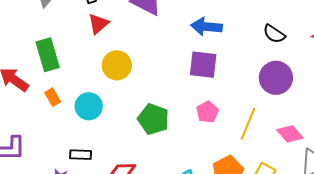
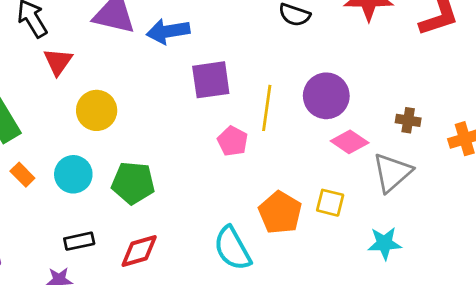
blue arrow: (206, 27) -> (168, 31), moved
purple circle: (276, 78) -> (326, 96), moved
green pentagon: (153, 119) -> (133, 183), moved
yellow line: (248, 124) -> (267, 108), moved

